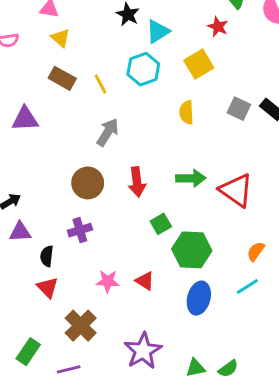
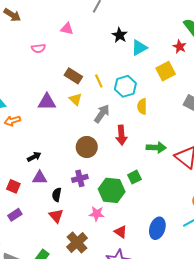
yellow triangle: (61, 38) -> (75, 99), moved
cyan hexagon: (143, 69) -> (125, 86), moved
yellow semicircle: (186, 112) -> (142, 106), moved
red arrow: (137, 182) -> (121, 135), moved
green hexagon: (192, 250) -> (112, 190), moved
red triangle: (145, 281) -> (121, 232), moved

